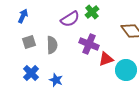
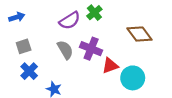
blue arrow: (23, 16) -> (17, 17), turned 48
gray semicircle: (52, 45) -> (65, 50), moved, turned -30
blue cross: (31, 73) -> (29, 71), moved

